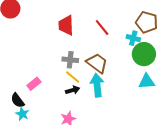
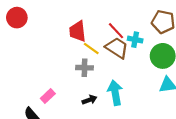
cyan cross: (133, 38) -> (135, 40), moved
brown trapezoid: (97, 63) -> (117, 48), moved
yellow line: (73, 77) -> (91, 49), moved

